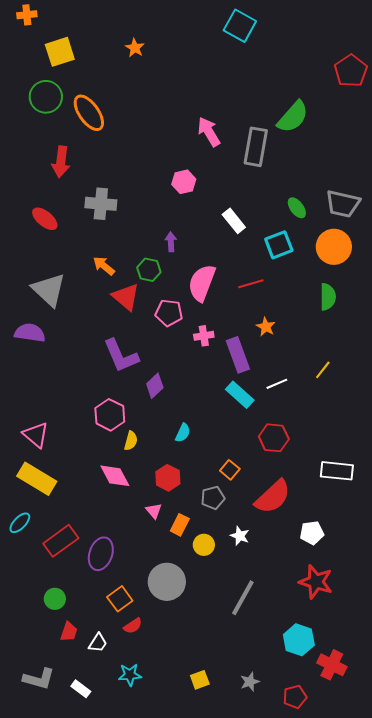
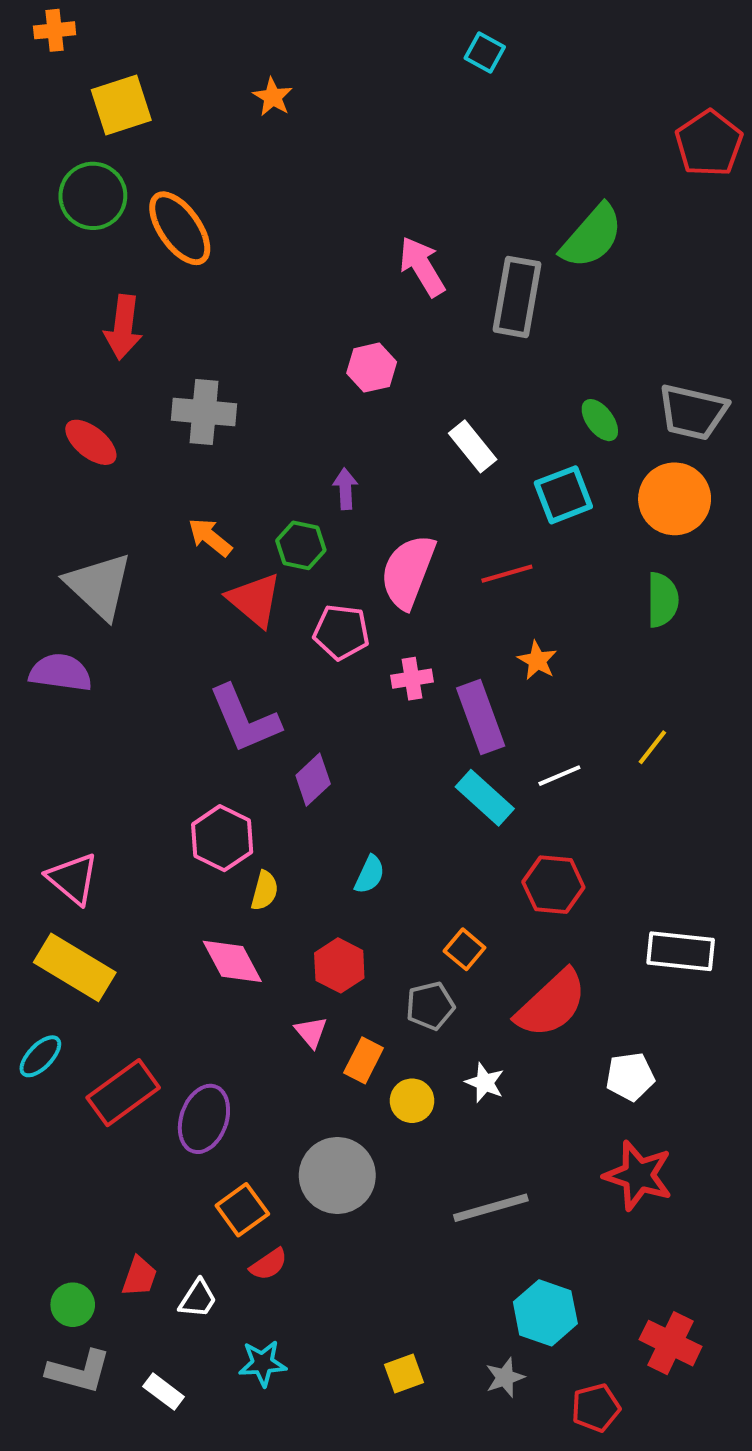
cyan square: (240, 26) -> (485, 53), size x0.6
gray line: (243, 598) -> (491, 1208), turned 45
green circle: (55, 599) -> (73, 1305), moved
cyan hexagon: (299, 640) -> (545, 1313), moved

